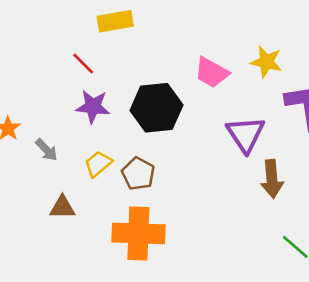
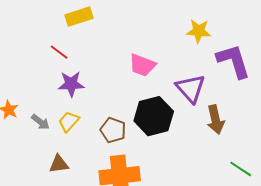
pink trapezoid: (212, 72) -> (142, 65), moved
black hexagon: (156, 108) -> (154, 116), moved
yellow trapezoid: (98, 164) -> (69, 122), moved

